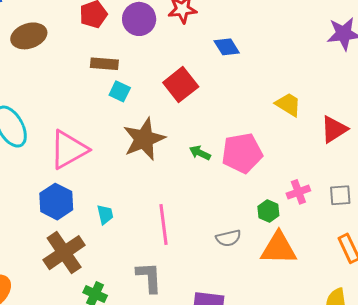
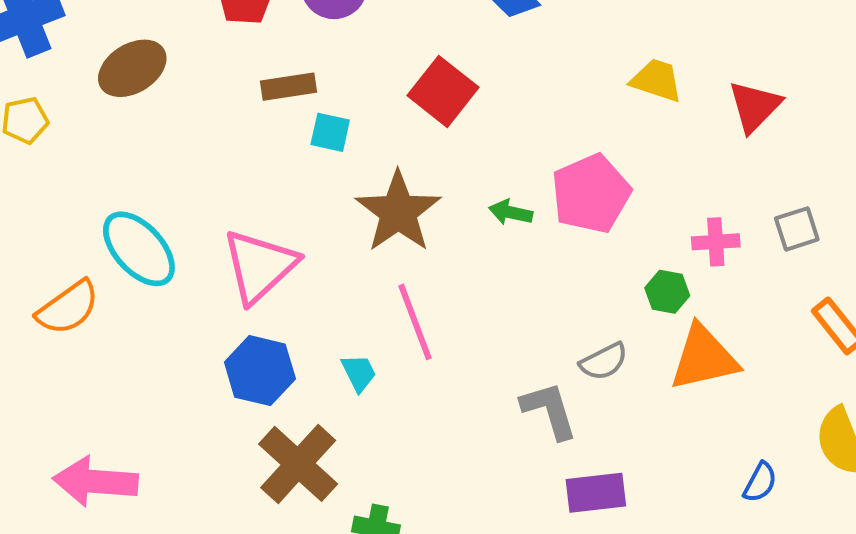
pink cross: (298, 192) -> (716, 242), turned 30
pink line: (163, 224) -> (415, 322), moved
gray L-shape: (149, 277) -> (549, 410), moved

